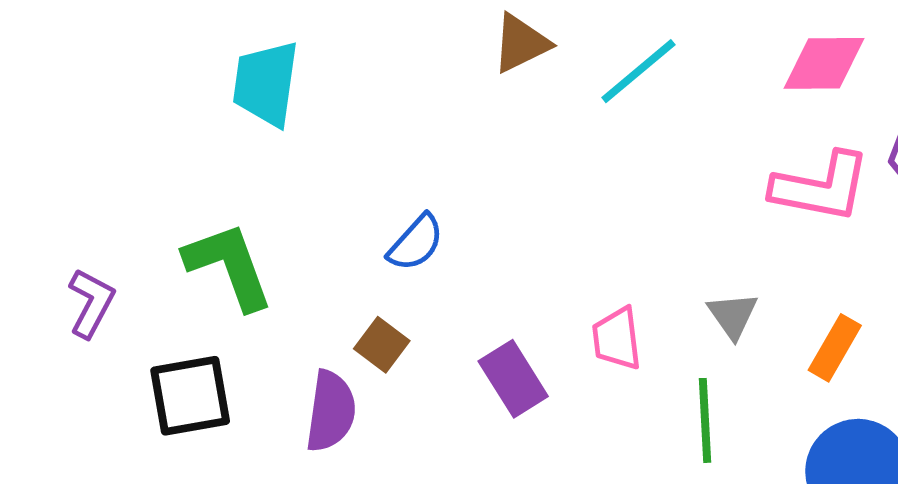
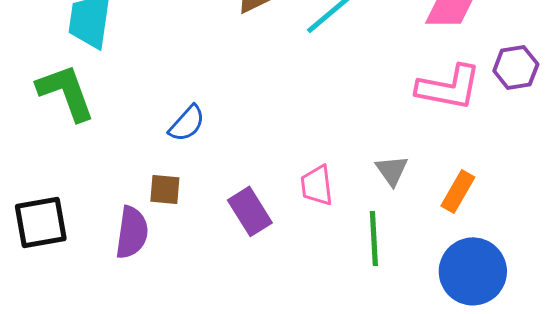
green L-shape: (229, 266) -> (66, 92), moved
brown square: (382, 345) -> (165, 189), turned -32

